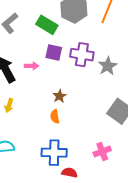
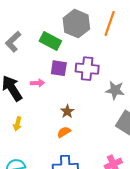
gray star: (108, 66) -> (115, 90), moved, turned -30
orange semicircle: (55, 116) -> (64, 132), turned 72

